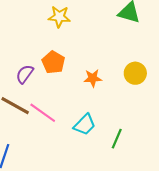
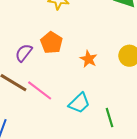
orange star: (93, 78) -> (89, 59), turned 30
green line: (117, 139) -> (109, 118), turned -42

